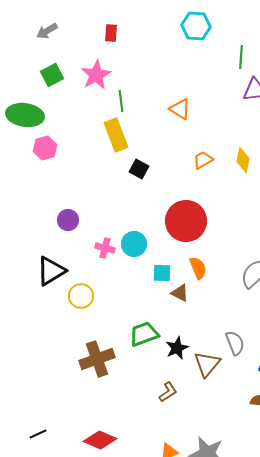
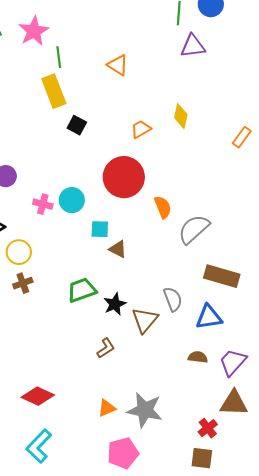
orange trapezoid: (203, 160) -> (141, 129), moved
orange semicircle: (198, 268) -> (163, 207), moved
brown cross: (97, 359) -> (23, 283), moved, size x0.6

